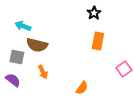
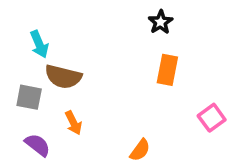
cyan arrow: (23, 26) -> (39, 44), turned -133
purple semicircle: (13, 80) -> (38, 145), moved

